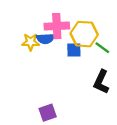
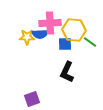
black L-shape: (101, 82) -> (67, 72), moved
purple square: (48, 113) -> (32, 99), moved

